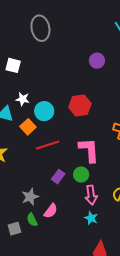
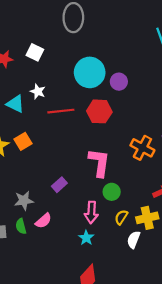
purple circle: (97, 61) -> (119, 82), moved
cyan circle: (44, 111) -> (90, 72), moved, size x1.4
orange square: (28, 127) -> (23, 141), moved
red line: (48, 145) -> (61, 111), moved
green circle: (81, 175) -> (112, 192), moved

